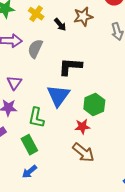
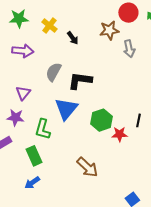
brown star: (83, 17) -> (109, 30), moved
gray semicircle: (35, 49) -> (53, 72), moved
red star: (82, 127) -> (120, 134), moved

